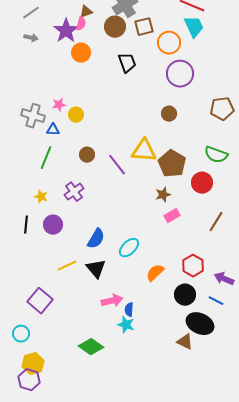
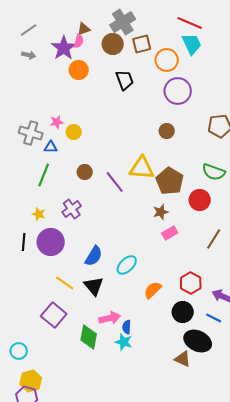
purple circle: (53, 225) -> (51, 242), size x1.4
yellow line: (67, 266) -> (65, 283), turned 60
purple square: (40, 301) -> (54, 315), moved
green diamond: (91, 347) -> (89, 337), moved, turned 65

